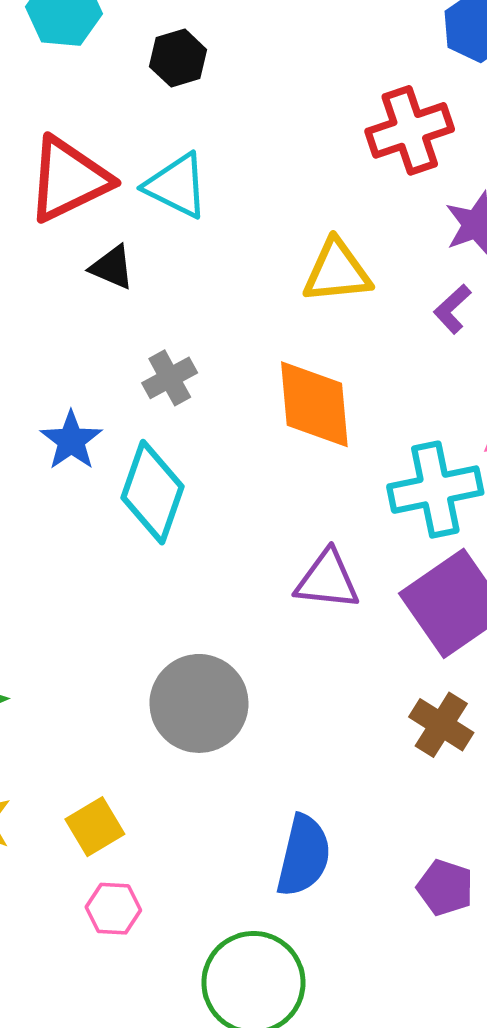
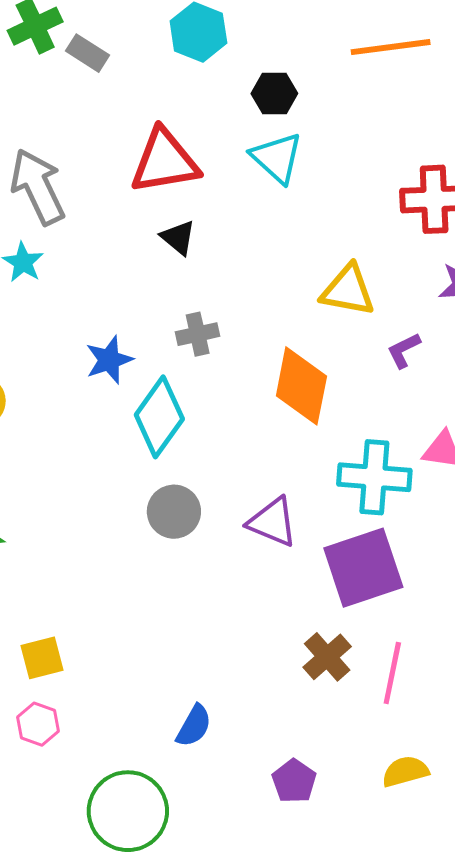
cyan triangle: (176, 186) -> (277, 158), moved
purple L-shape: (452, 309) -> (404, 350), moved
gray circle: (199, 703) -> (174, 512), moved, size x0.7
blue semicircle: (304, 856) -> (194, 726), size x0.7

